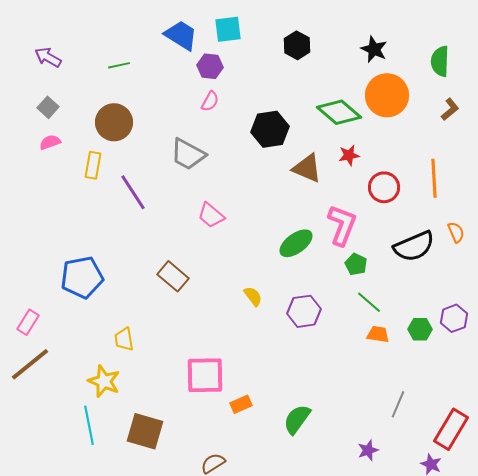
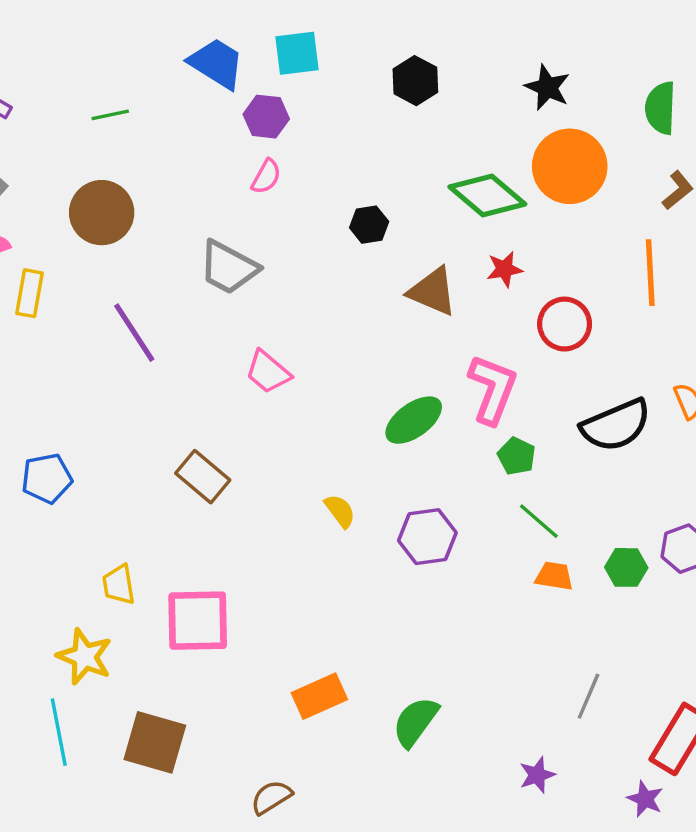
black hexagon: (270, 129) -> (369, 225), size x0.6
yellow rectangle: (93, 165) -> (30, 293), moved
orange line: (434, 178) -> (650, 273), moved
blue pentagon: (82, 277) -> (47, 478), size x0.7
pink square: (205, 375) -> (198, 621), moved
orange rectangle: (241, 404) -> (319, 696), size x1.4

